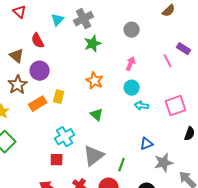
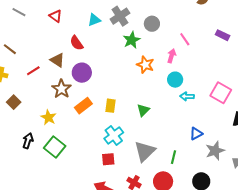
cyan triangle: (58, 20) -> (94, 20), turned 32
gray circle: (132, 30) -> (152, 24), moved
pink line: (168, 61) -> (185, 39), moved
orange star: (95, 81) -> (145, 65), moved
yellow rectangle: (59, 97) -> (111, 106), moved
pink square: (176, 106) -> (221, 93), turned -35
green triangle: (97, 115) -> (143, 110), turned 40

